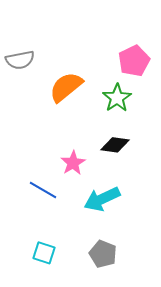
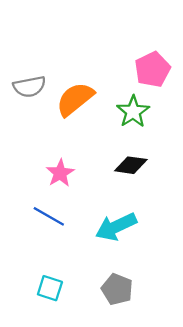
gray semicircle: (20, 60) -> (29, 87), moved
pink star: (73, 163) -> (60, 173), moved

